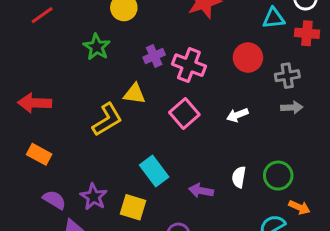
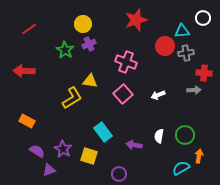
red cross: (307, 33) -> (204, 73), moved
purple cross: (154, 56) -> (89, 44), moved
red circle: (248, 58) -> (165, 46), moved
gray cross: (287, 76) -> (186, 53), moved
red arrow: (35, 103) -> (24, 71), moved
orange arrow: (299, 207) -> (199, 156), turned -104

